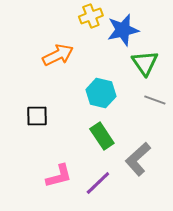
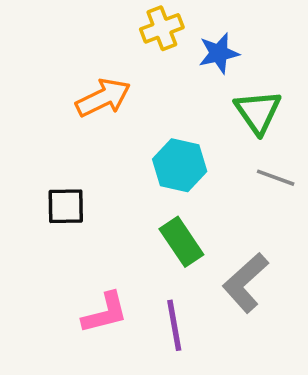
blue star: (123, 30) -> (219, 53), size x0.7
purple line: (98, 183) -> (174, 325), turned -56

